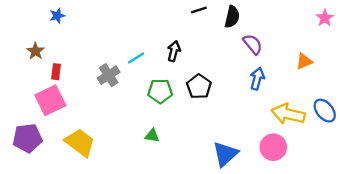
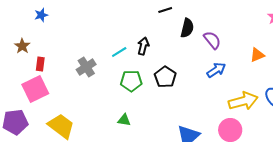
black semicircle: (232, 17) -> (187, 28), moved
cyan line: (136, 58) -> (119, 52), moved
blue arrow: (257, 79) -> (216, 70), turned 42
yellow arrow: (288, 114) -> (243, 101), turned 152

